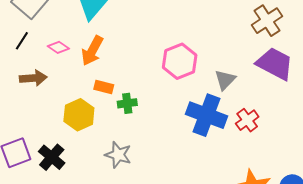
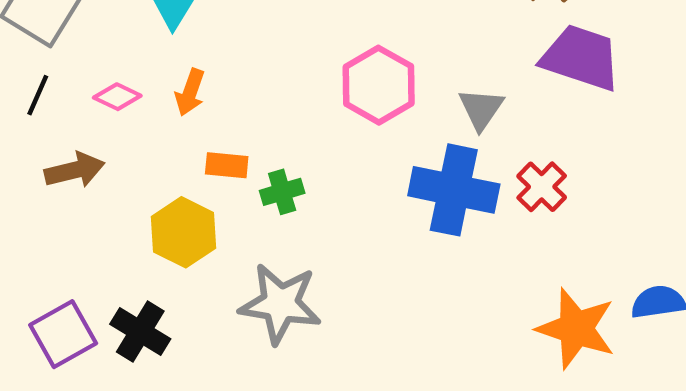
orange arrow: (92, 51) -> (190, 92), size x0.7
gray star: (118, 155) -> (280, 304), size x1.4

